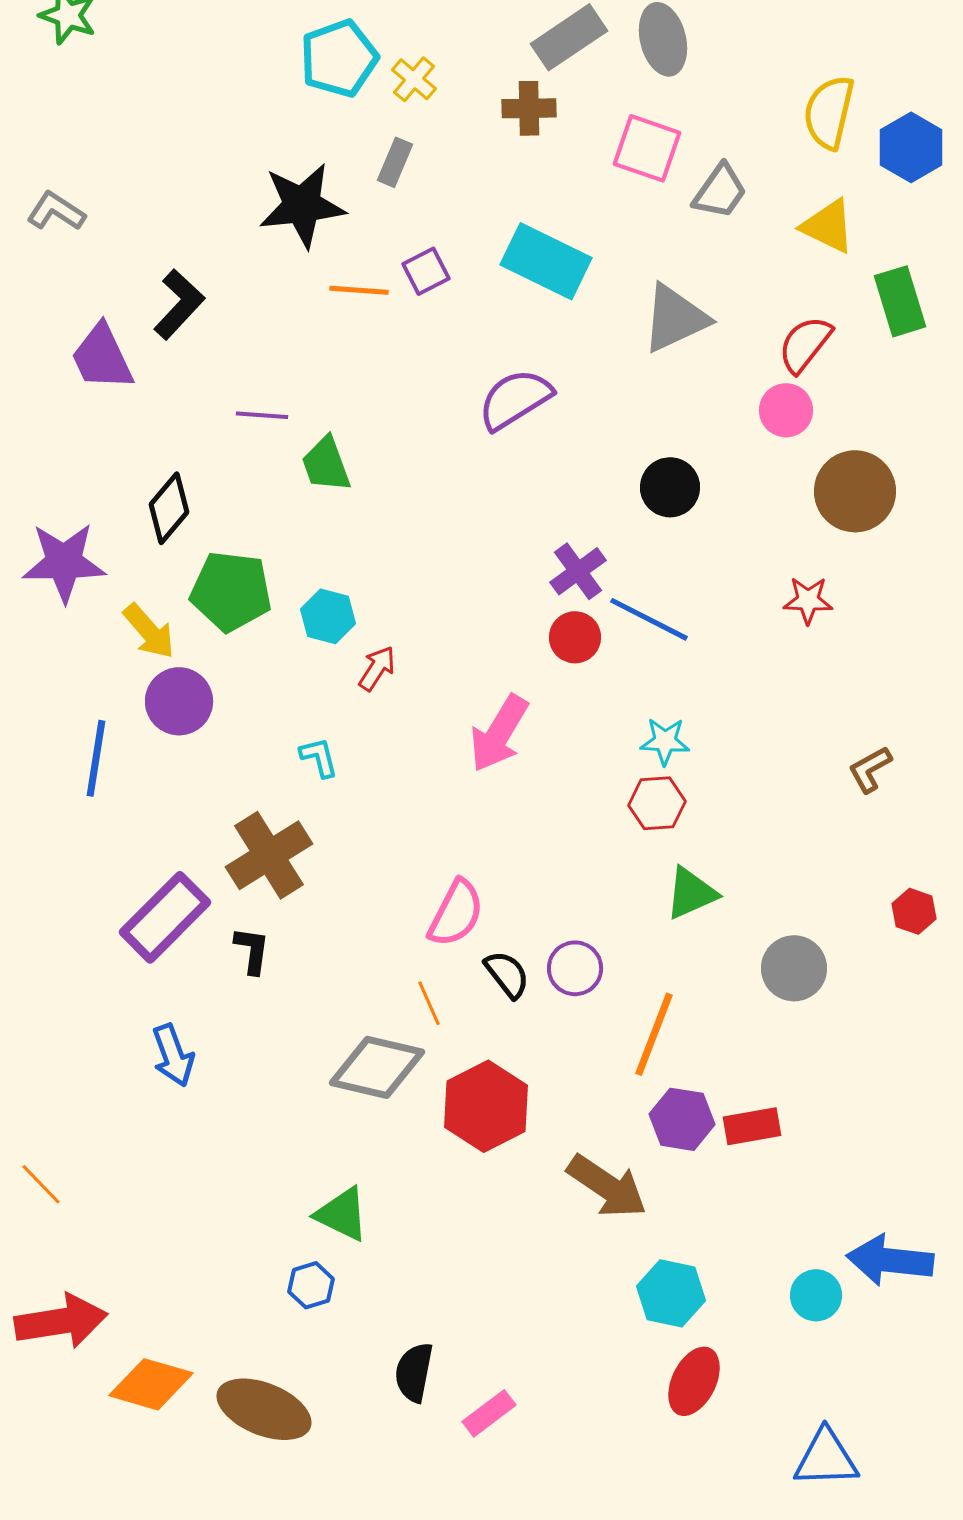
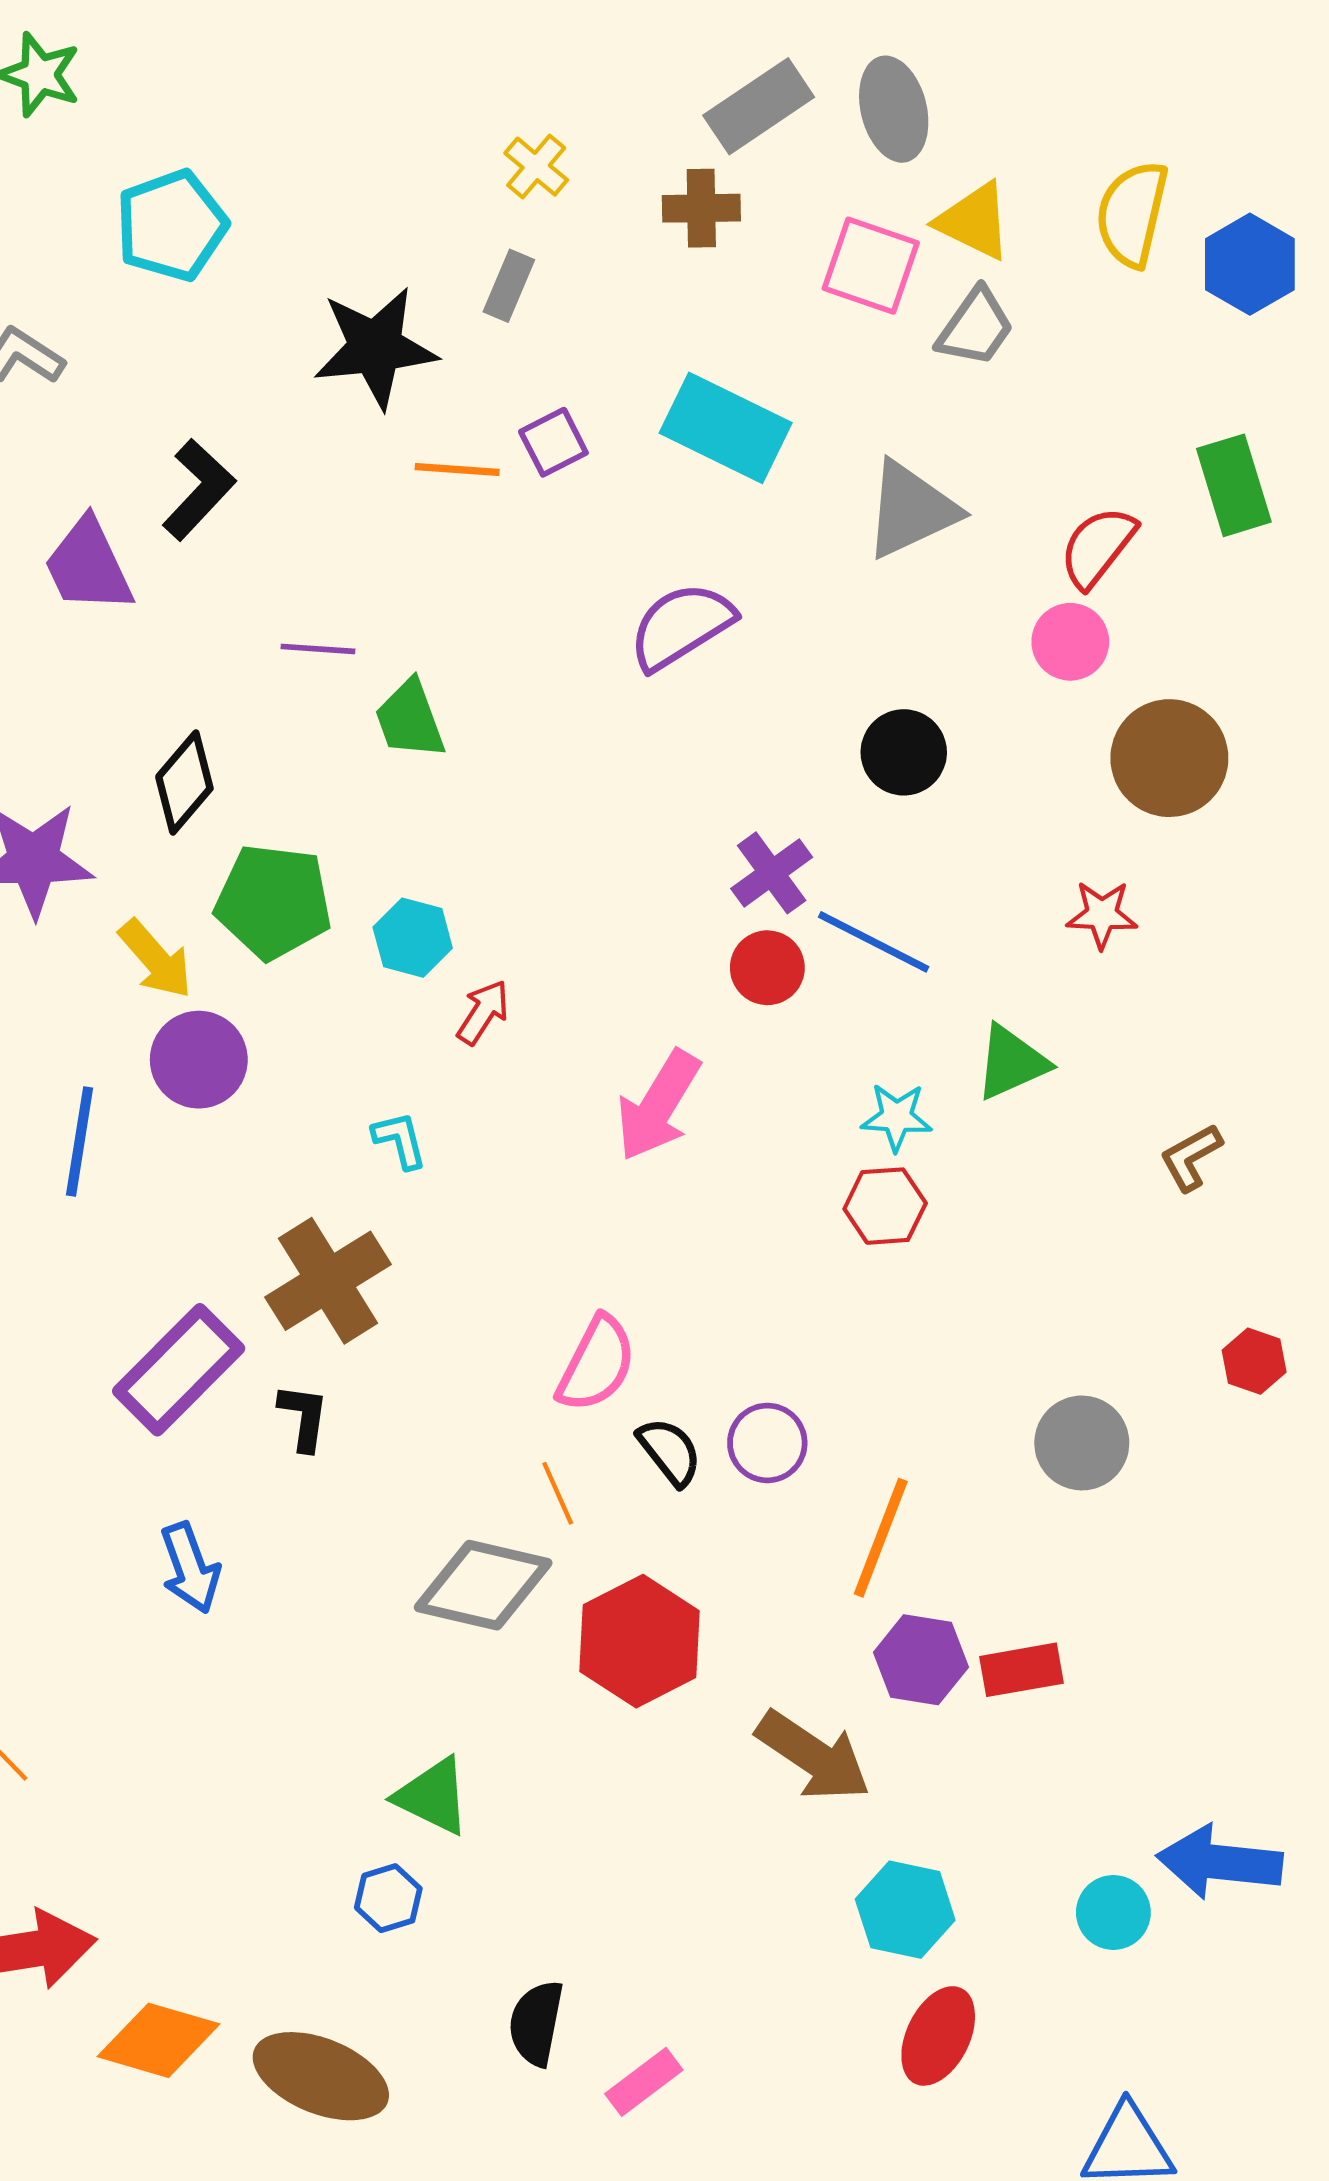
cyan pentagon: (339, 58) -> (171, 225), moved
yellow triangle: (828, 226) -> (974, 221), moved
green triangle: (691, 893) -> (1011, 1062), moved

